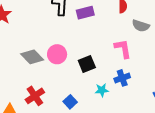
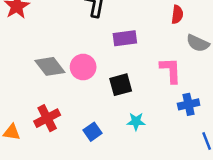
purple rectangle: (85, 13) -> (125, 38), moved
blue cross: (122, 78) -> (189, 104), moved

